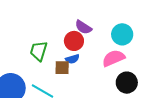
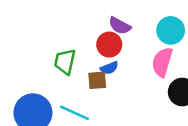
pink semicircle: (113, 58) -> (162, 62), turned -45

